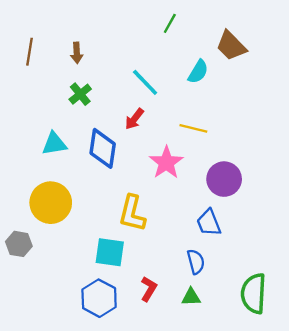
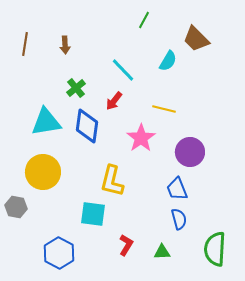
green cross: (80, 94) -> (76, 88), moved
cyan triangle: (54, 144) -> (46, 122), size x1.4
blue semicircle: (196, 262) -> (179, 219), moved
blue hexagon: (99, 298) -> (59, 253), moved

